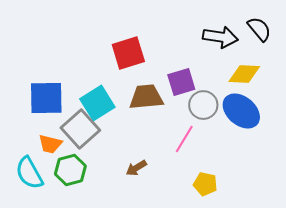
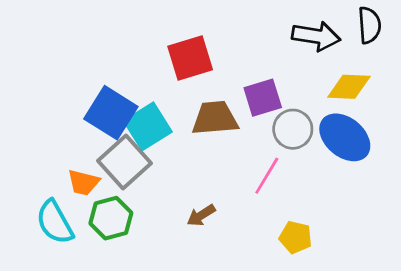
black semicircle: (259, 29) -> (369, 25), turned 36
blue square: (46, 98) -> (111, 113), moved, turned 33

